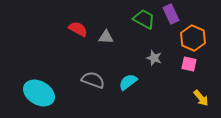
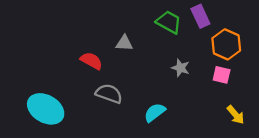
red semicircle: (78, 29) -> (91, 61), moved
cyan semicircle: (128, 82) -> (155, 112), moved

